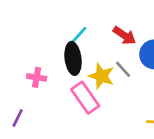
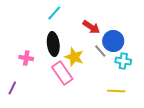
cyan line: (78, 35) -> (54, 13), moved
gray line: (123, 69) -> (100, 51), moved

